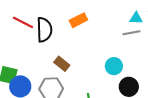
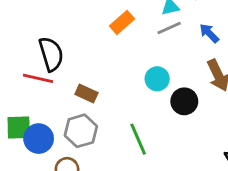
orange rectangle: (78, 20) -> (122, 22), moved
red line: (23, 22) -> (38, 78), moved

